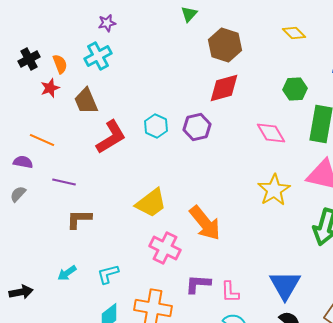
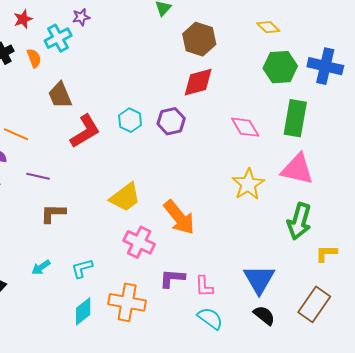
cyan cross: (98, 56) -> (58, 38), moved
red star: (50, 88) -> (23, 19), moved
green hexagon: (295, 89) -> (280, 67), moved, size x1.4

